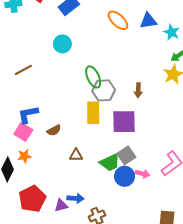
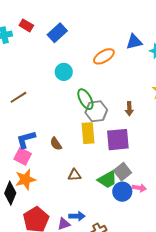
orange ellipse: (118, 20) -> (104, 56), moved, turned -70
cyan circle: (62, 44) -> (64, 72), moved
brown semicircle: (54, 130) -> (56, 144), moved, turned 88
orange star: (24, 156) -> (25, 179), size x1.5

